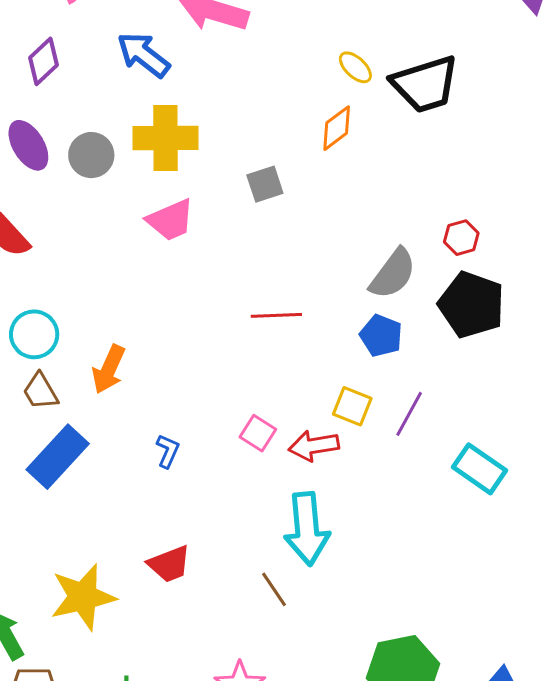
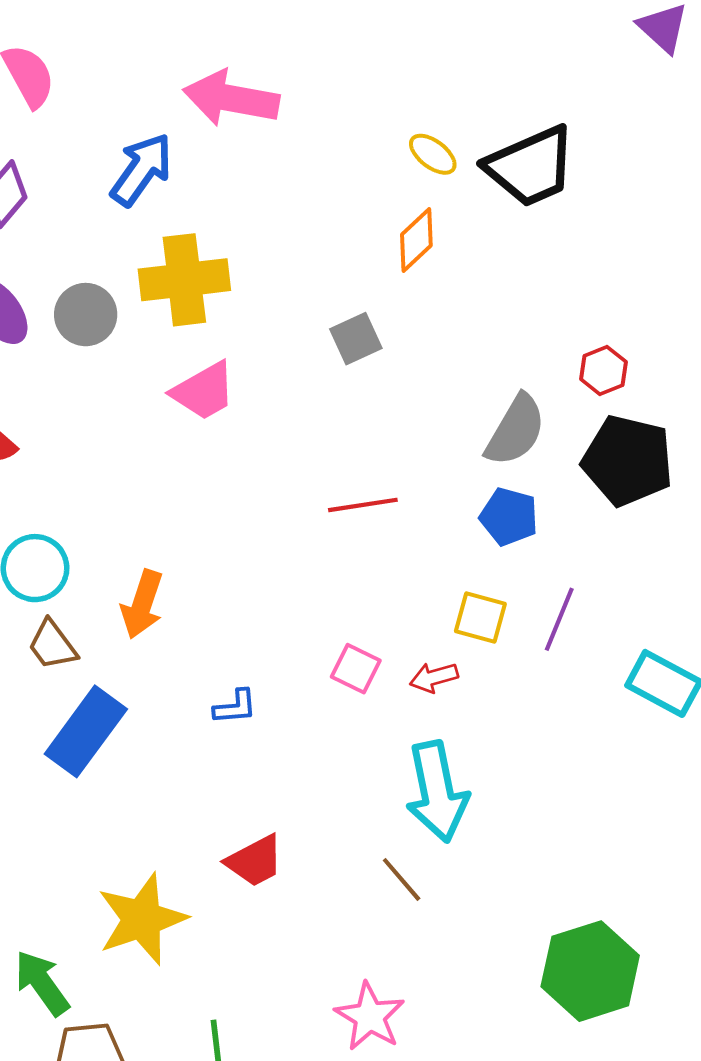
blue arrow: (144, 55) -> (142, 169), turned 94
gray square: (265, 184) -> (356, 339), moved
red arrow: (314, 446) -> (434, 677), size x0.7
blue L-shape: (168, 451) -> (235, 707), turned 68

